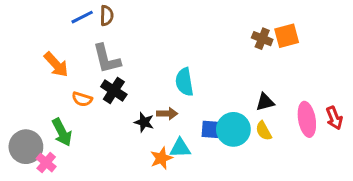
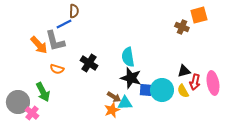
blue line: (82, 17) -> (64, 24), moved
orange square: (287, 36) -> (199, 15), moved
gray L-shape: (107, 59) -> (55, 41), moved
black cross: (114, 90) -> (89, 63), moved
brown arrow: (167, 114) -> (114, 97), moved, turned 32
red arrow: (334, 118) -> (195, 82), moved, turned 35
black star: (144, 122) -> (131, 78), moved, size x1.5

